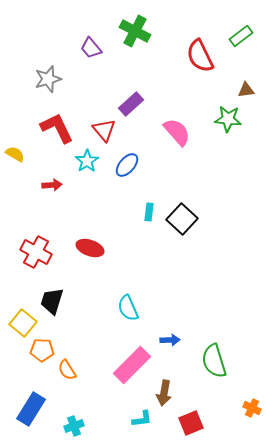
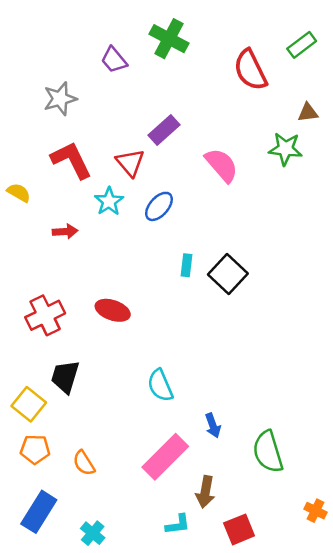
red cross: (36, 252) -> (45, 315), turned 36
blue arrow: (170, 340) -> (213, 425), turned 72
orange pentagon: (42, 350) -> (35, 449), moved
cyan cross: (74, 426) -> (93, 533), turned -30

